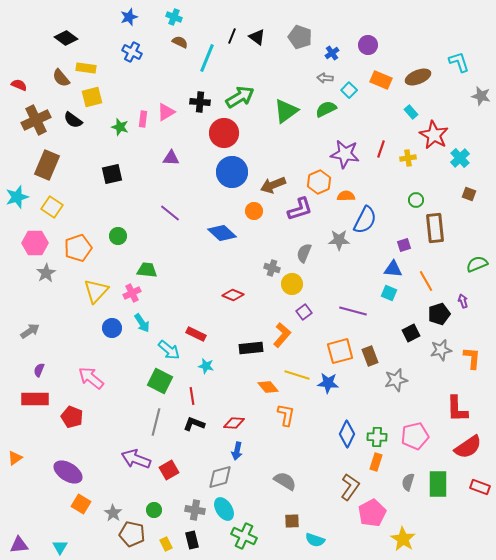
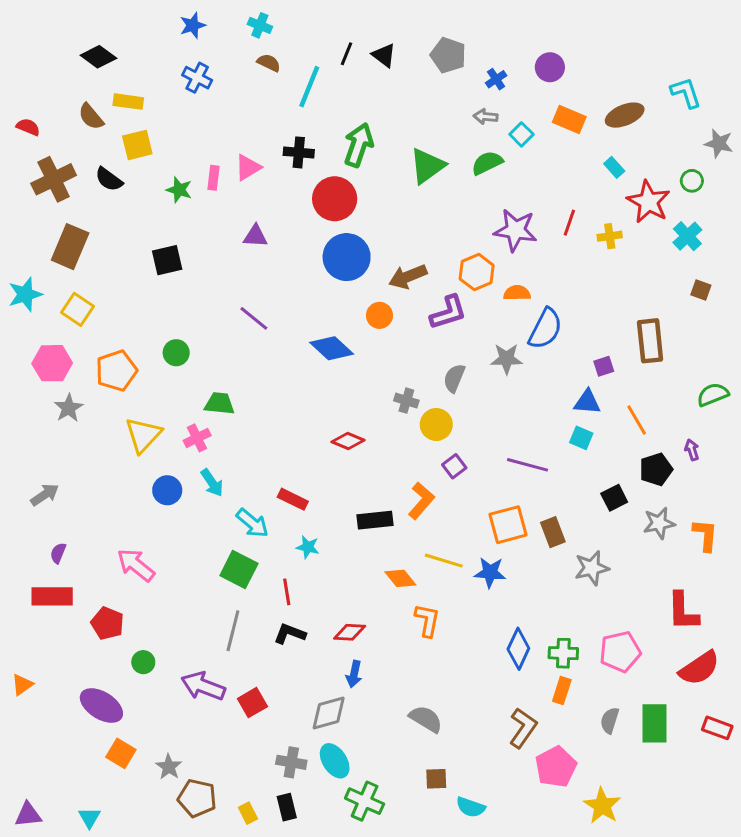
green arrow: (240, 97) -> (359, 145), turned -40
green circle: (416, 200) -> (692, 181), moved
green circle: (154, 510) -> (143, 662), moved

